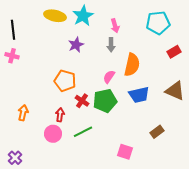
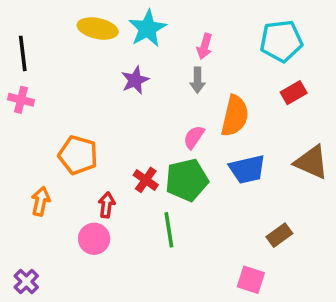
pink arrow: (115, 26) -> (205, 46), turned 32
red rectangle: (174, 52) -> (294, 93), moved
orange pentagon: (65, 81) -> (78, 155), moved
green line: (83, 132) -> (169, 230), moved, turned -72
pink square: (125, 152) -> (251, 280), moved

